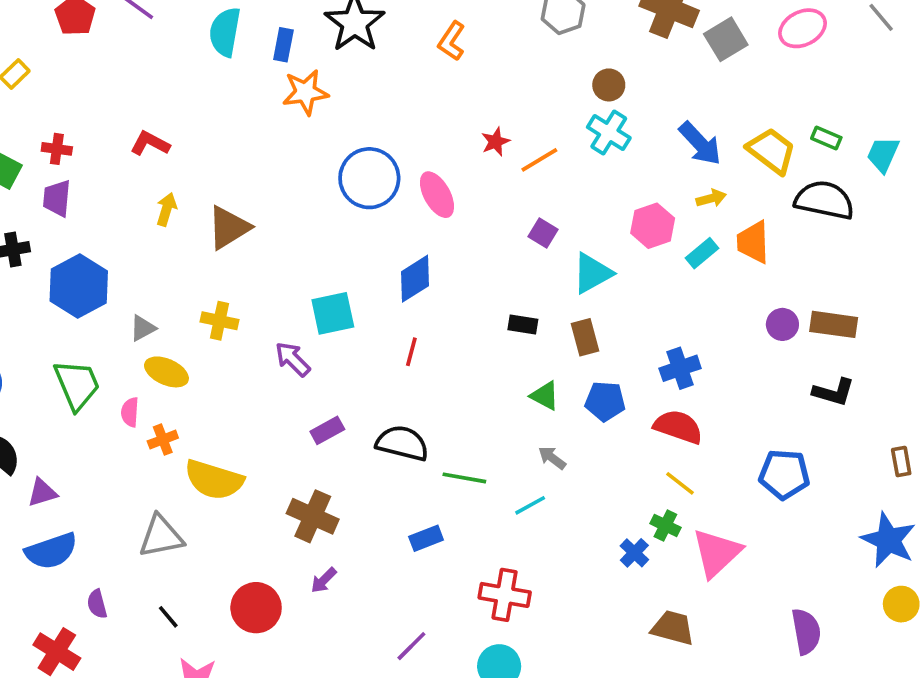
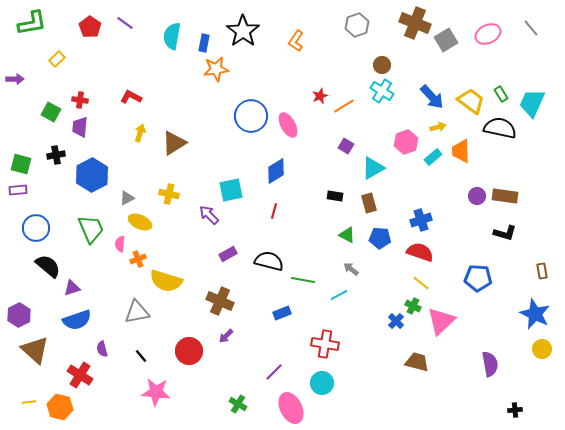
green rectangle: (826, 138) -> (501, 94), turned 35
cyan trapezoid: (883, 154) -> (532, 103), size x1.4

